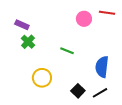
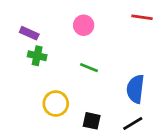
pink circle: (84, 19) -> (84, 25), moved
green cross: (28, 42) -> (37, 56), turned -32
black square: (78, 91) -> (92, 121), moved, turned -32

